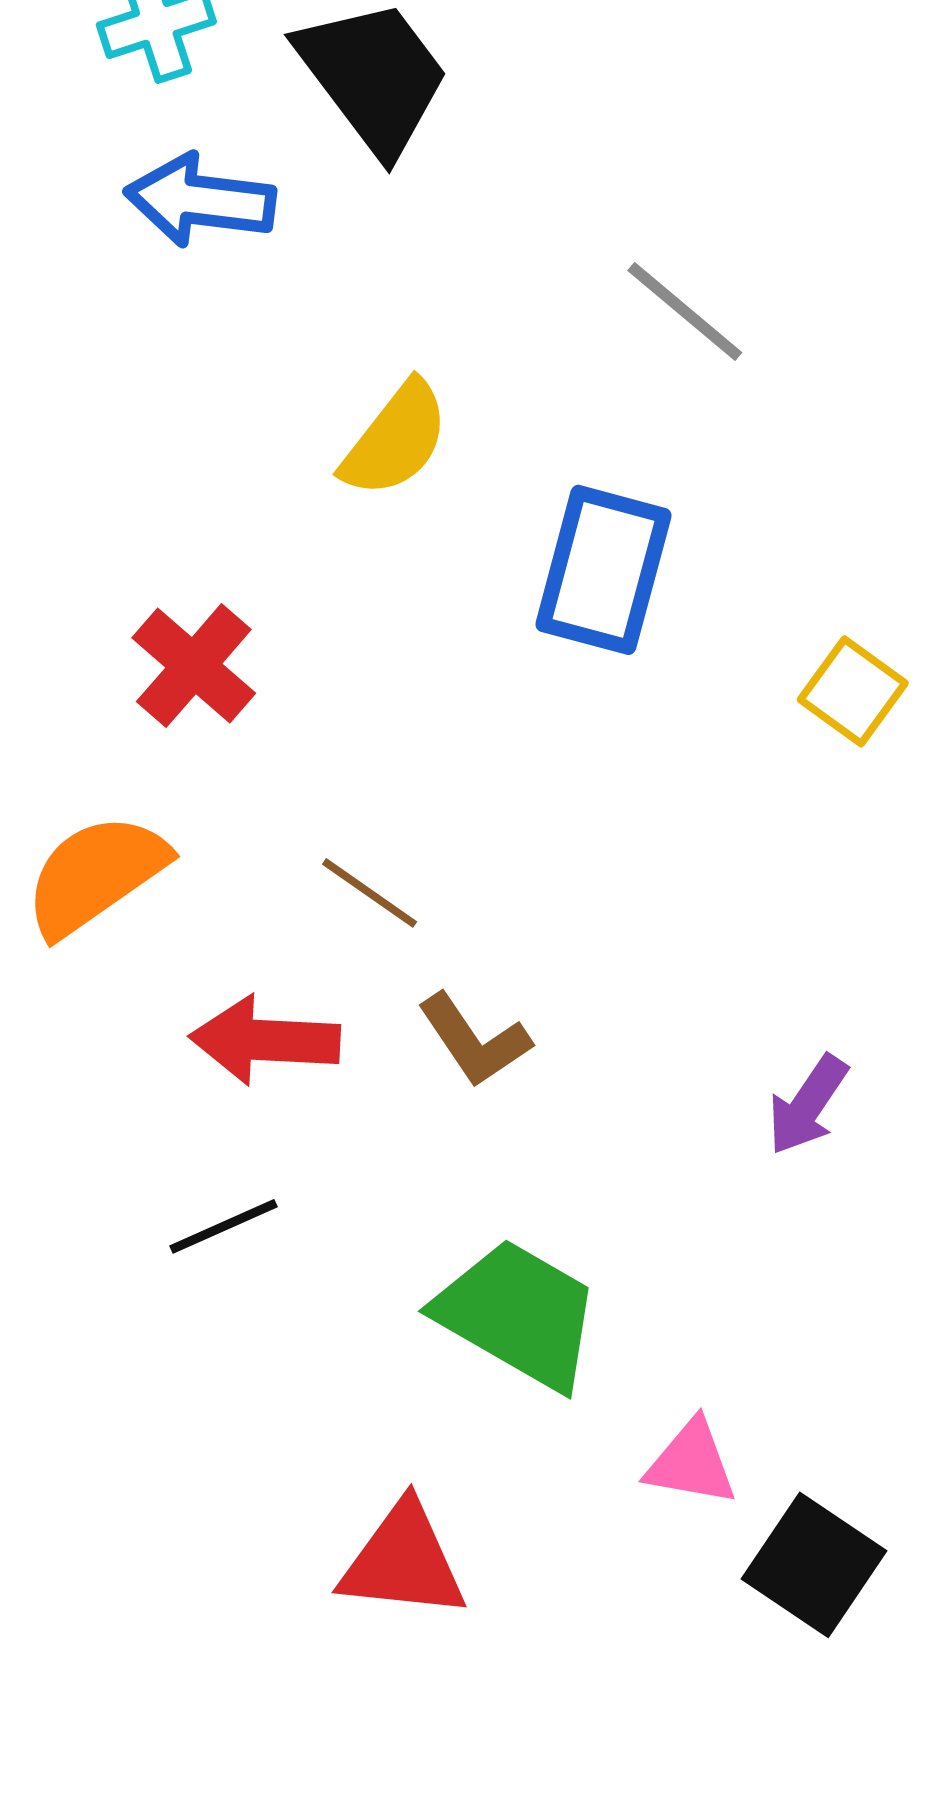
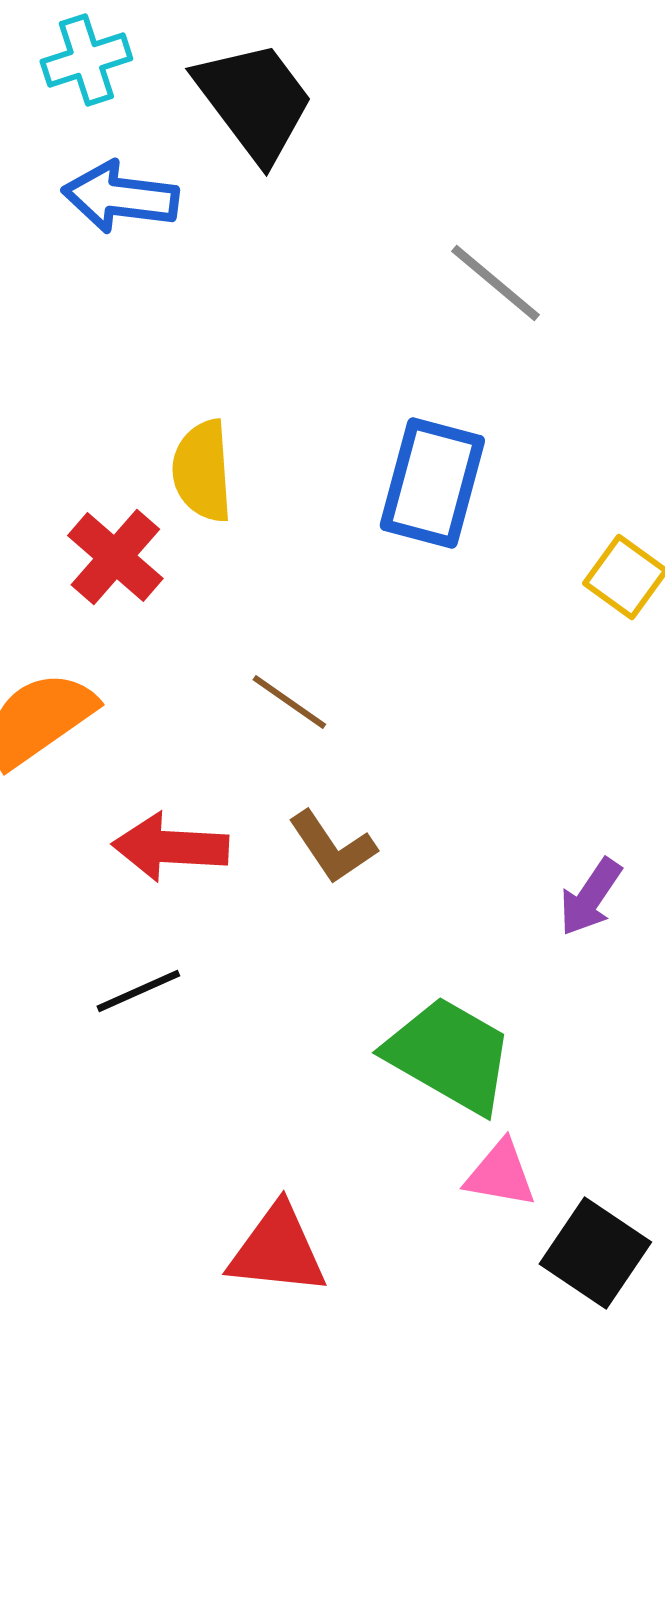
yellow semicircle: (395, 439) -> (202, 471), moved, turned 138
brown line: (370, 893) -> (289, 702), moved
green trapezoid: (518, 1314) -> (449, 1055), moved

